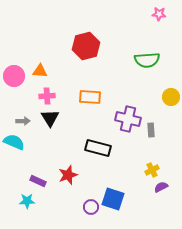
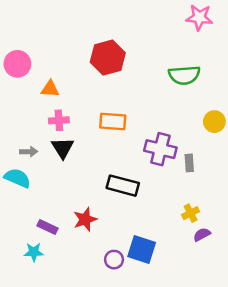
pink star: (159, 14) -> (199, 17), size x1.5
pink circle: (14, 76) -> (17, 64), moved

